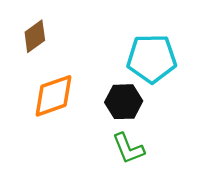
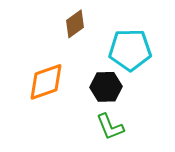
brown diamond: (35, 36) -> (75, 24), moved

